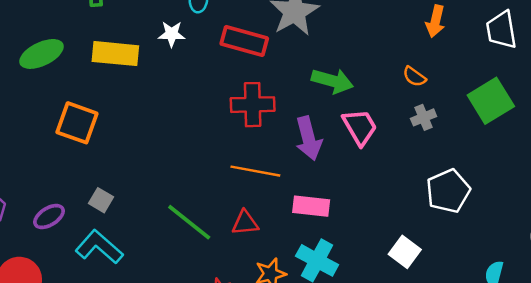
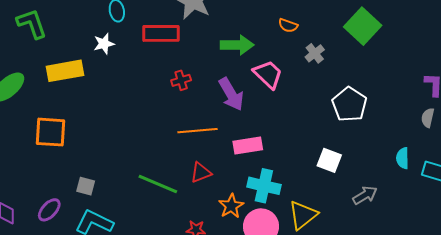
orange semicircle: (414, 77) -> (288, 25), moved
red cross: (253, 105) -> (181, 80), size x0.6

